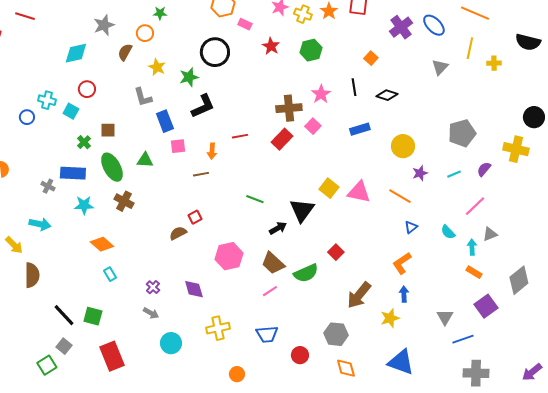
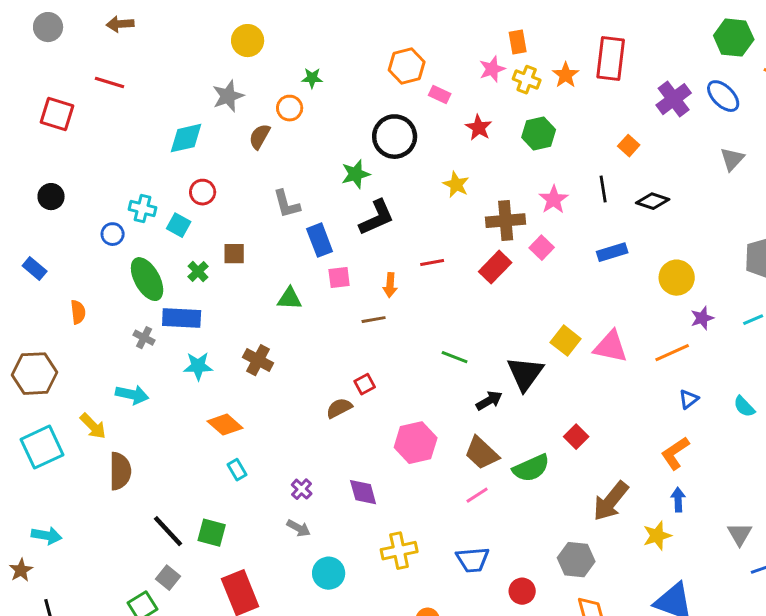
yellow star: (157, 67) -> (456, 185), moved
green ellipse: (112, 167) -> (147, 279), moved
orange line: (400, 196) -> (672, 353), turned -55

